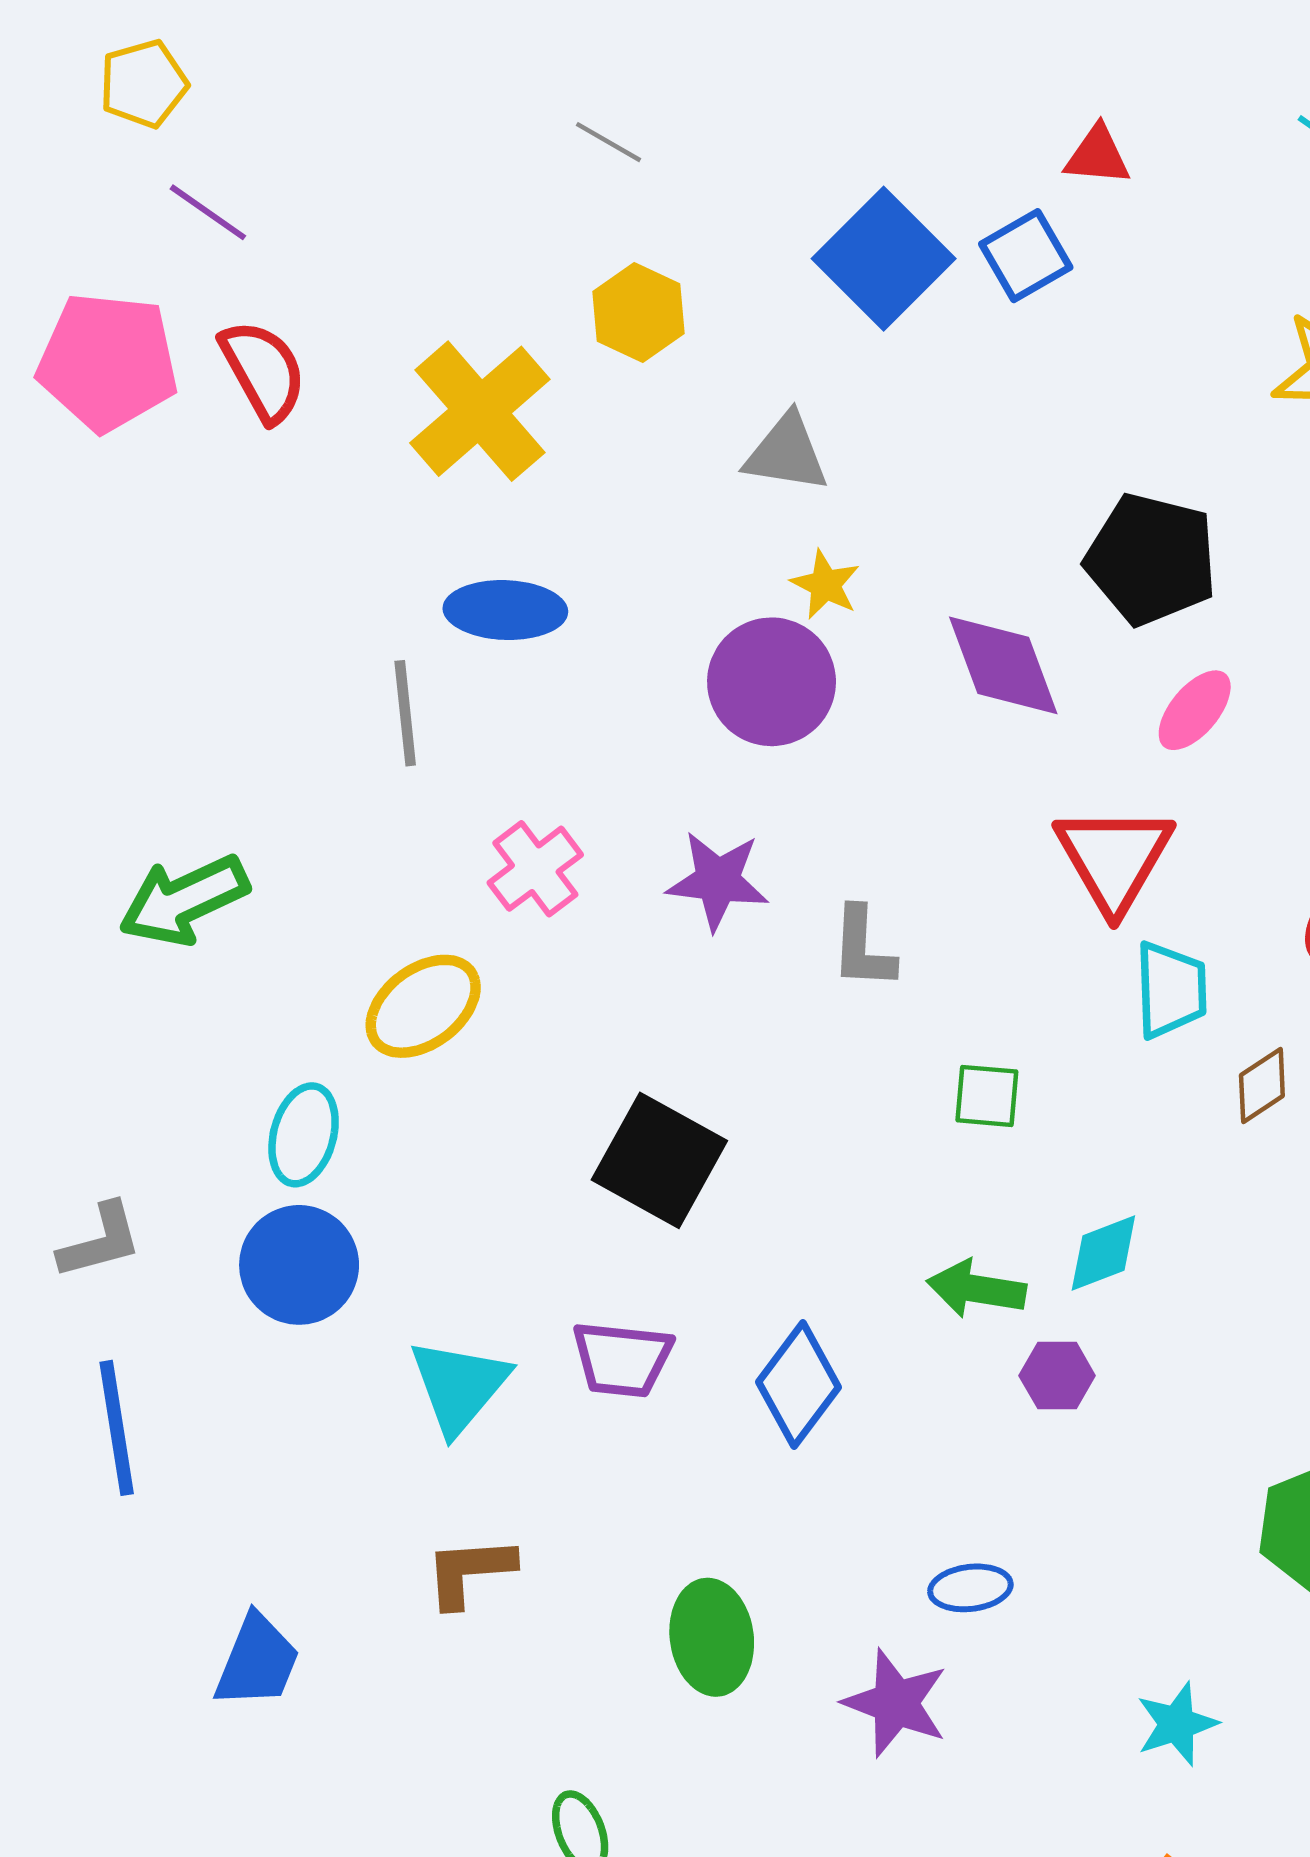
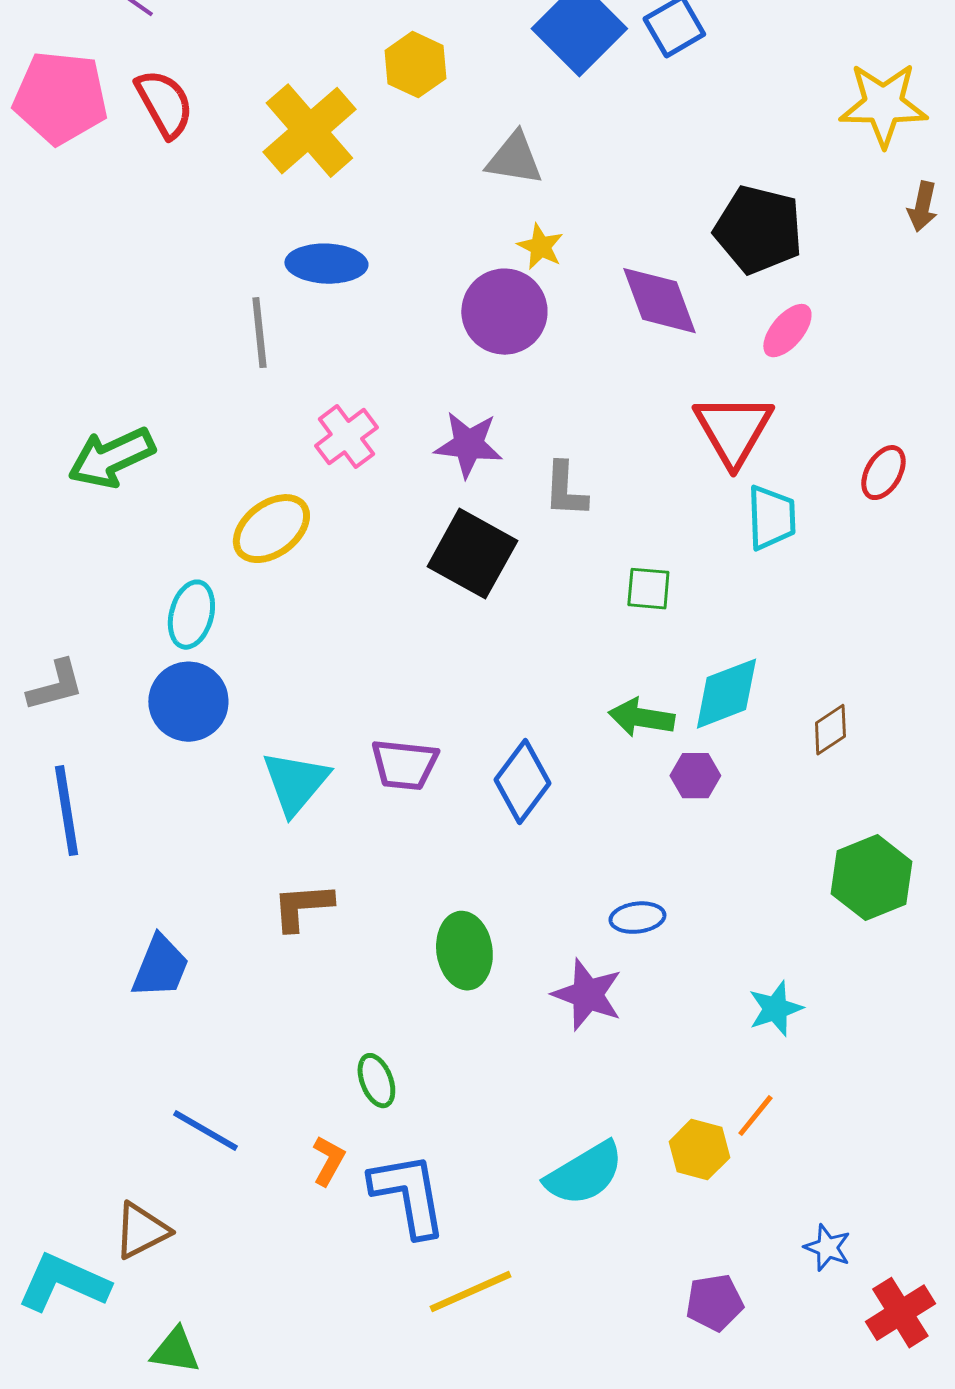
brown diamond: (1262, 1086) -> (830, 730), moved
black square: (659, 1160) -> (472, 554), moved
cyan diamond: (1103, 1253) -> (726, 694), size x1.4

